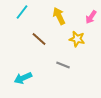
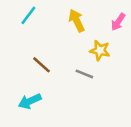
brown line: (39, 39) -> (41, 65), moved
gray line: (63, 65) -> (84, 74), moved

